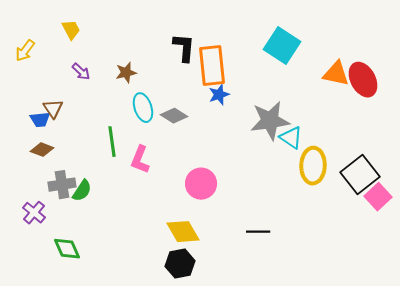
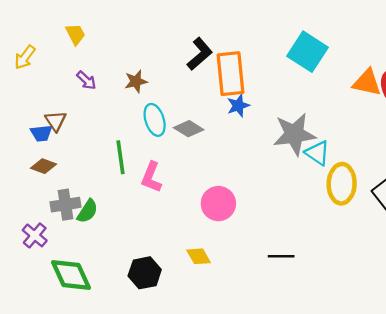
black L-shape: (184, 48) -> (200, 54), turned 44
yellow diamond: (183, 232) -> (199, 256), size x0.7
green diamond: (67, 249) -> (71, 275), size x1.4
black hexagon: (180, 264) -> (145, 273), moved

